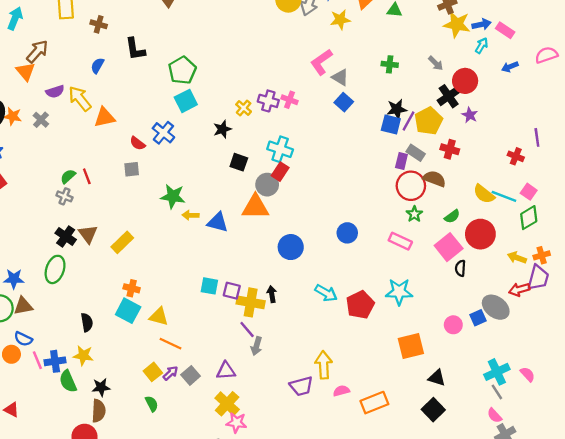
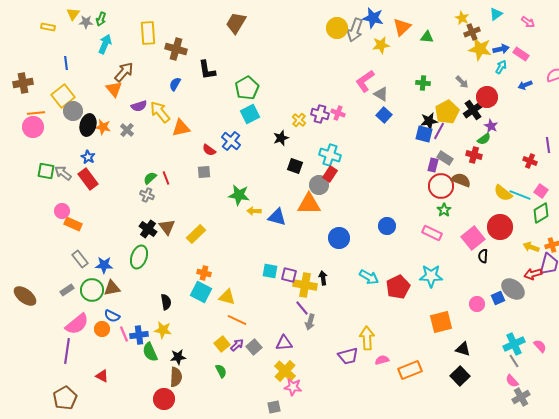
brown cross: (99, 24) -> (176, 49), size x1.5
yellow pentagon: (429, 121) -> (447, 112), moved
green semicircle: (452, 216) -> (484, 139), moved

